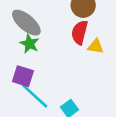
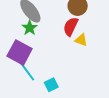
purple square: (23, 76) -> (20, 52), size x1.4

